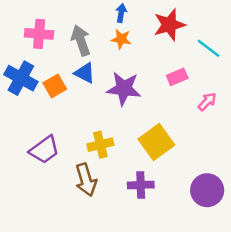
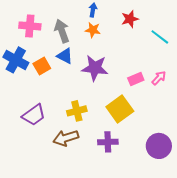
red star: (169, 25) -> (130, 19), size x0.7
pink rectangle: (177, 77) -> (136, 79), moved
brown arrow: (86, 180) -> (66, 138), turned 90

